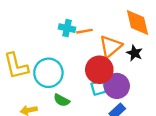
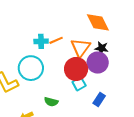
cyan circle: (48, 73) -> (31, 68), moved
purple circle: (117, 86) -> (98, 63), moved

